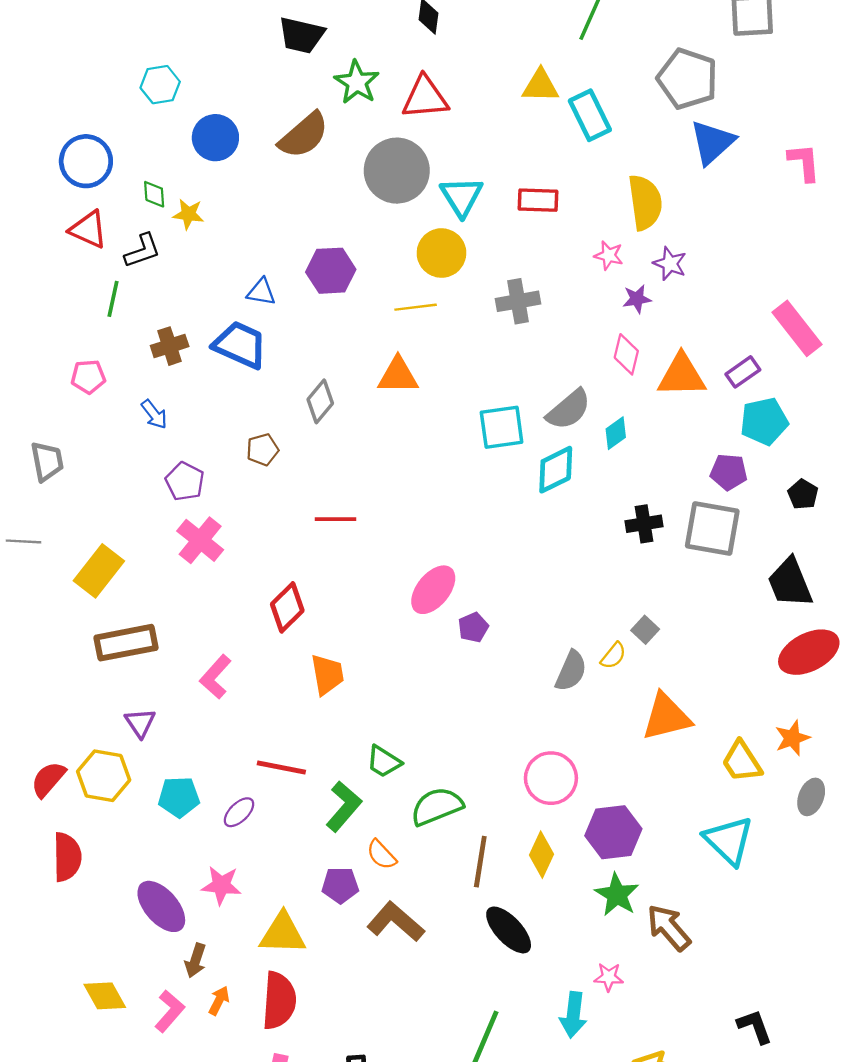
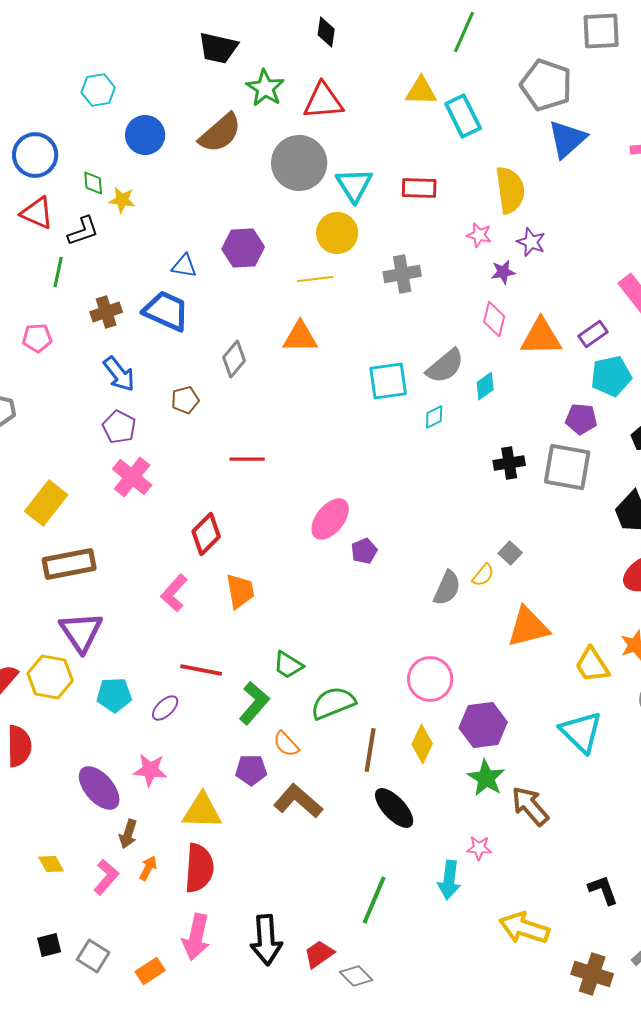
blue arrow: (154, 414) -> (119, 374), moved, size x1.4
cyan diamond: (556, 470) -> (434, 417), size x0.6
pink L-shape: (215, 677) -> (174, 593), moved
purple triangle: (140, 723) -> (81, 632), size x1.6
yellow diamond: (105, 996) -> (51, 864), size x0.7

